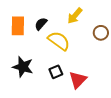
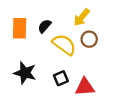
brown circle: (101, 33) -> (89, 39), moved
red triangle: (78, 80) -> (85, 87), turned 42

